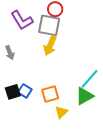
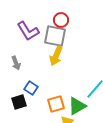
blue square: (25, 91) -> (31, 88), moved
green triangle: (84, 96) -> (77, 106), moved

